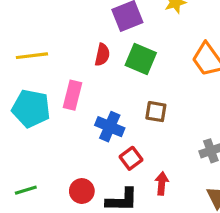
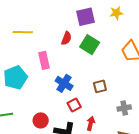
pink rectangle: (72, 95) -> (44, 60), turned -36
cyan pentagon: (31, 109) -> (15, 78), moved, turned 30
brown square: (156, 112) -> (100, 86), moved, turned -32

